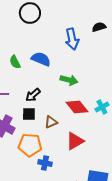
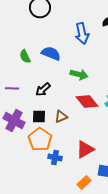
black square: (29, 114) -> (39, 116), moved
red triangle: (75, 141) -> (85, 149), moved
orange pentagon: (30, 145) -> (40, 139), turned 30

